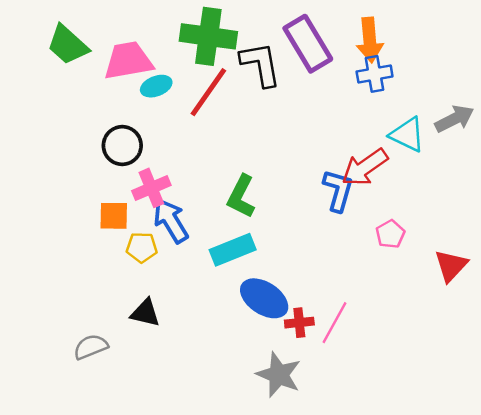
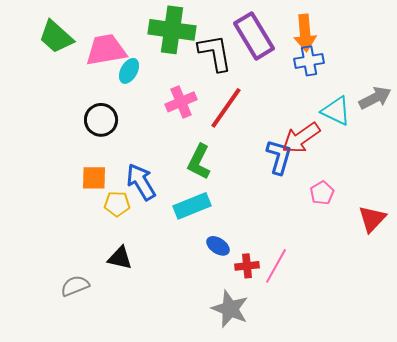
cyan ellipse: (156, 86) -> (129, 71), turned -40
red line: (208, 92) -> (226, 108), moved
pink cross: (151, 188) -> (181, 102), moved
blue ellipse: (264, 298) -> (218, 246), size x0.6

